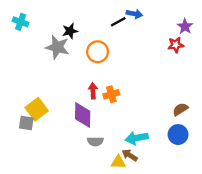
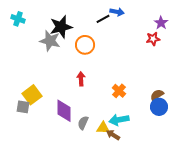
black star: (70, 31) -> (61, 27), size x1.6
orange cross: (111, 94) -> (119, 91), moved, turned -32
purple diamond: (83, 115) -> (64, 111), moved
blue circle: (178, 135) -> (159, 107), moved
gray semicircle: (95, 141) -> (83, 123), turned 112
yellow triangle: (118, 162) -> (103, 128), moved

